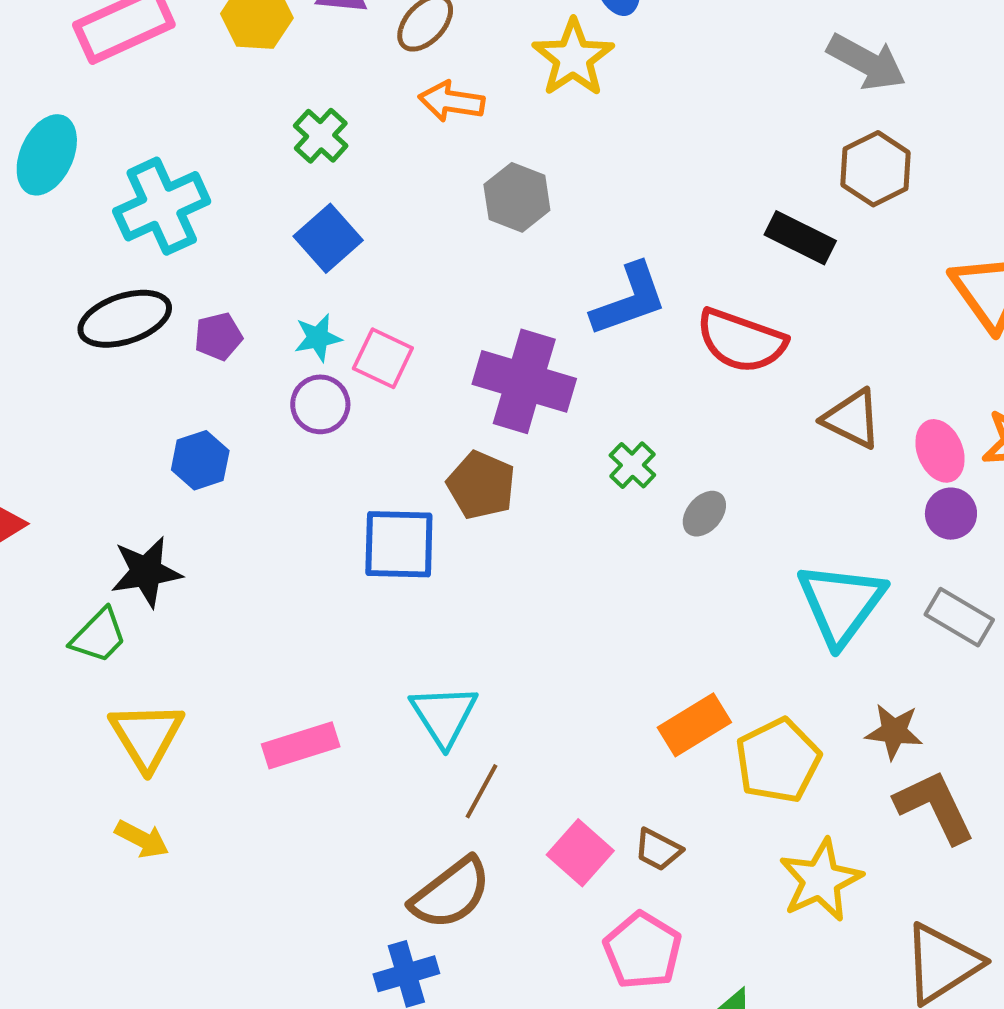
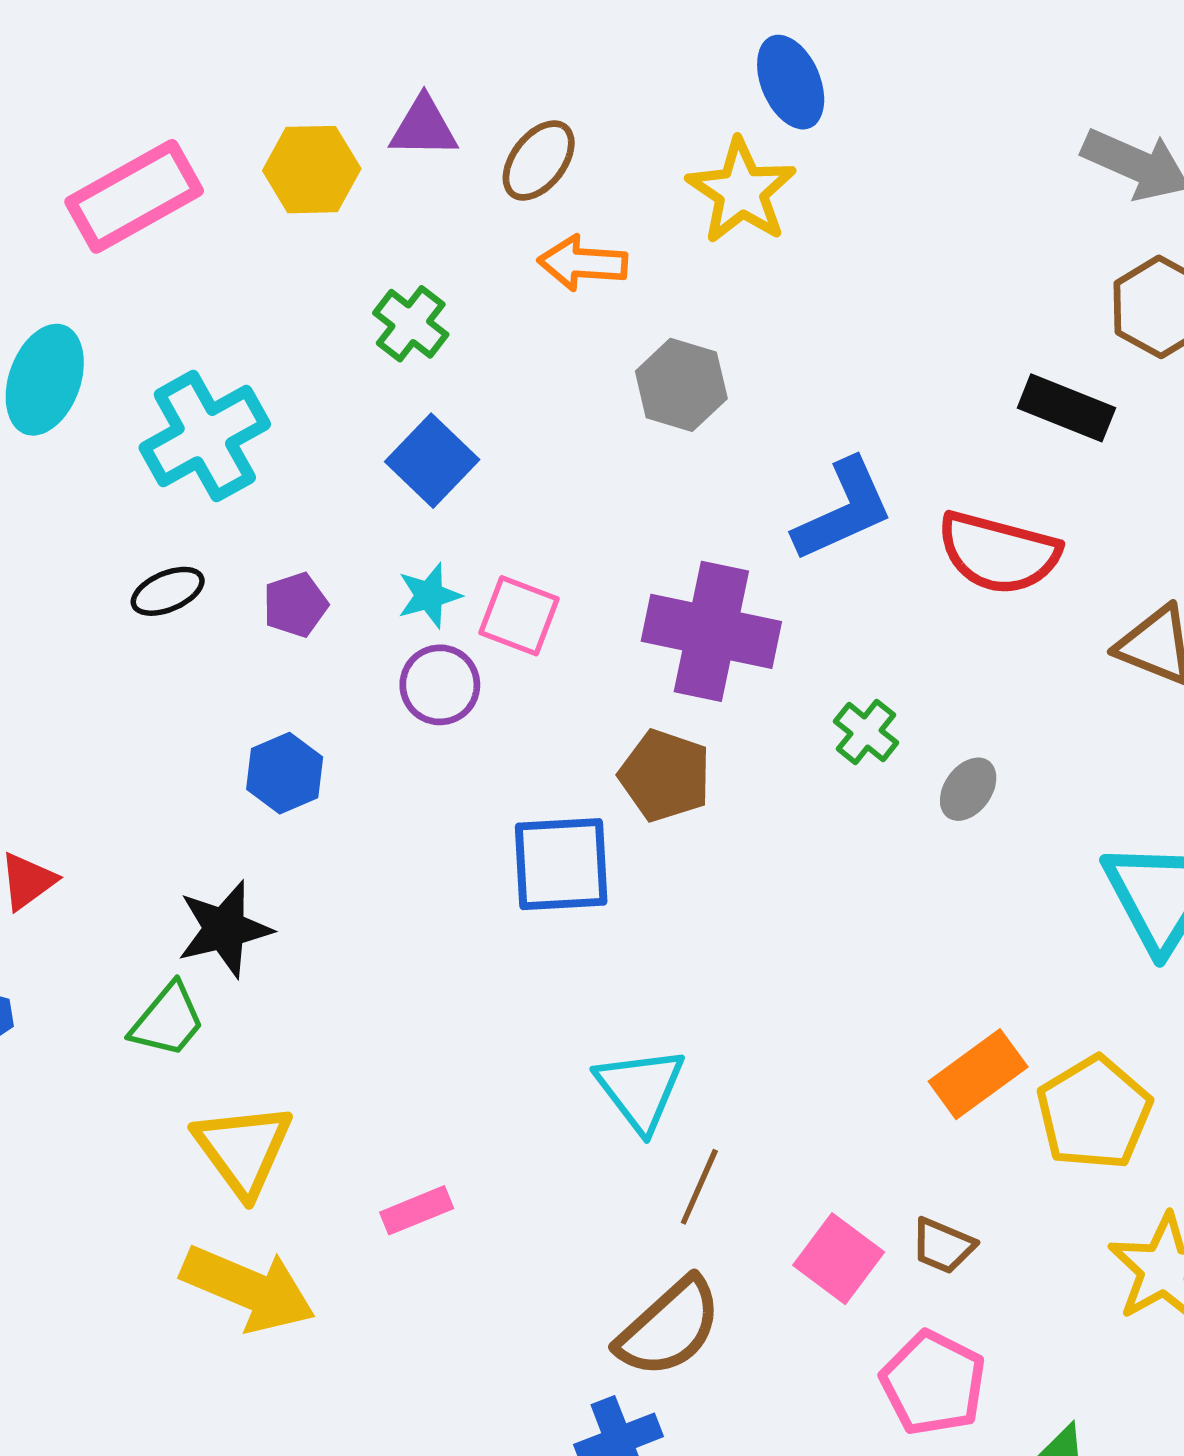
black ellipse: (125, 319) -> (168, 591), size x0.6
pink rectangle: (301, 745) -> (417, 1210), moved, size x0.7
yellow arrow: (142, 839) -> (248, 1289), size x1.8

